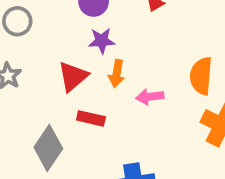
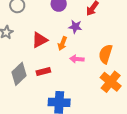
purple star: (102, 41) -> (75, 27), moved
red rectangle: (91, 118) -> (43, 72), moved, turned -40

